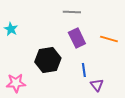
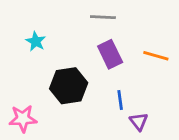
cyan star: (11, 29) -> (36, 41), moved

